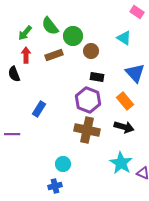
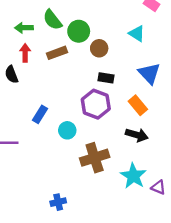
green arrow: (25, 33) -> (24, 28), turned 49
brown cross: (87, 130) -> (95, 158), moved, turned -30
cyan circle: (63, 164) -> (67, 130), moved

